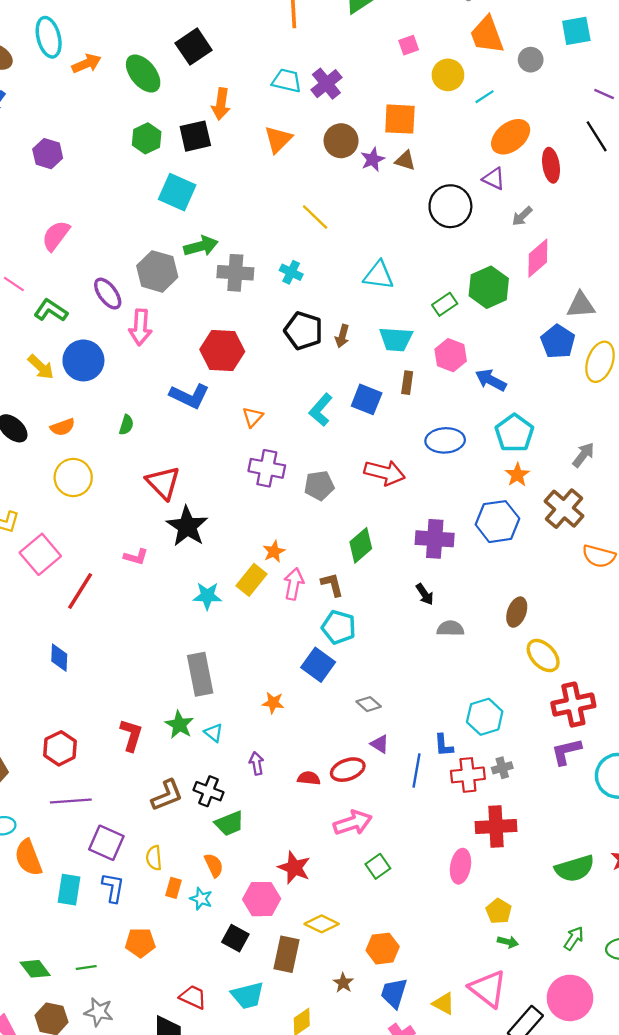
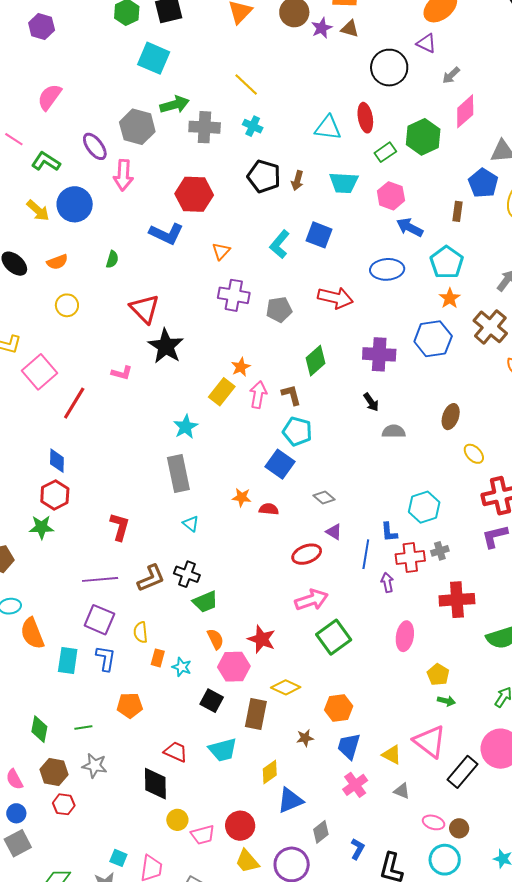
red ellipse: (551, 165) -> (365, 118), moved
yellow line: (315, 217) -> (246, 85), moved
blue arrow: (491, 380) -> (410, 227), moved
brown rectangle: (407, 383) -> (457, 211), moved
yellow circle: (73, 478) -> (67, 305), size x0.7
cyan star: (207, 596) -> (186, 427), moved, turned -30
yellow ellipse: (543, 656) -> (474, 454), size x0.7
green star: (179, 725) -> (41, 527), moved, turned -30
red hexagon: (60, 748) -> (55, 495), moved
purple arrow: (257, 763) -> (387, 582), moved
red semicircle: (309, 778) -> (269, 509), moved
purple line: (71, 801) -> (100, 579), moved
red cross: (496, 826) -> (457, 600), moved
orange semicircle: (214, 865) -> (215, 639), moved
green square: (378, 866) -> (334, 637), size x1.6
green diamond: (35, 969) -> (39, 729), turned 48
brown star: (343, 983) -> (305, 738), turned 30

